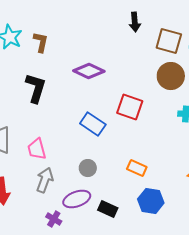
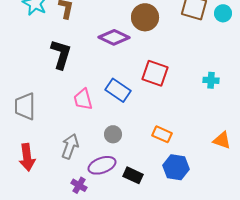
brown circle: (171, 76) -> (145, 17), moved
pink trapezoid: (37, 149) -> (83, 99), moved

